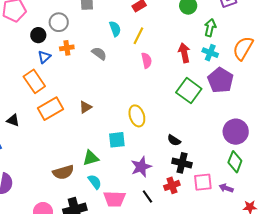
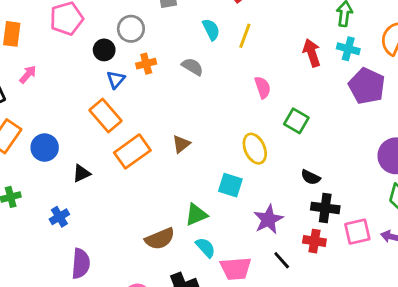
pink semicircle: (146, 60) -> (263, 87), moved
green square: (189, 91) -> (296, 121), moved, size x0.7
black triangle: (13, 120) -> (81, 173), turned -40
cyan square: (117, 140) -> (230, 185), turned 30
red cross: (172, 185) -> (314, 241), turned 35

